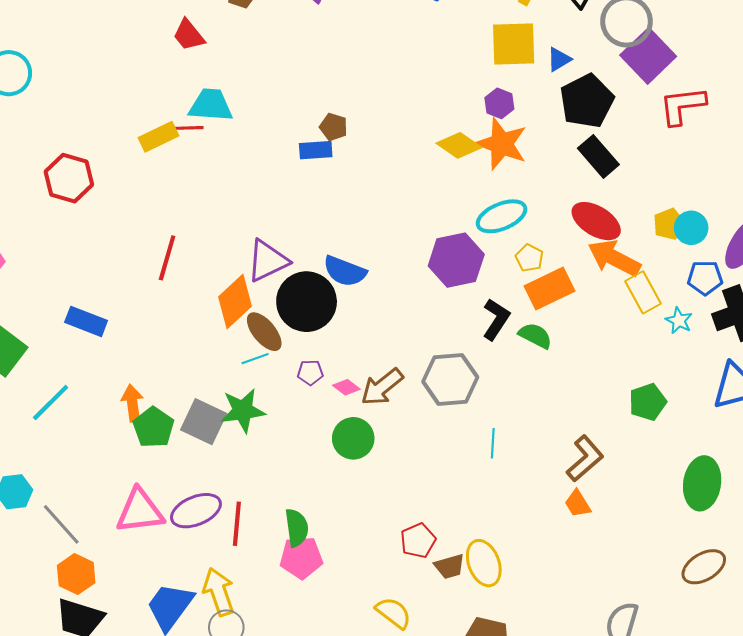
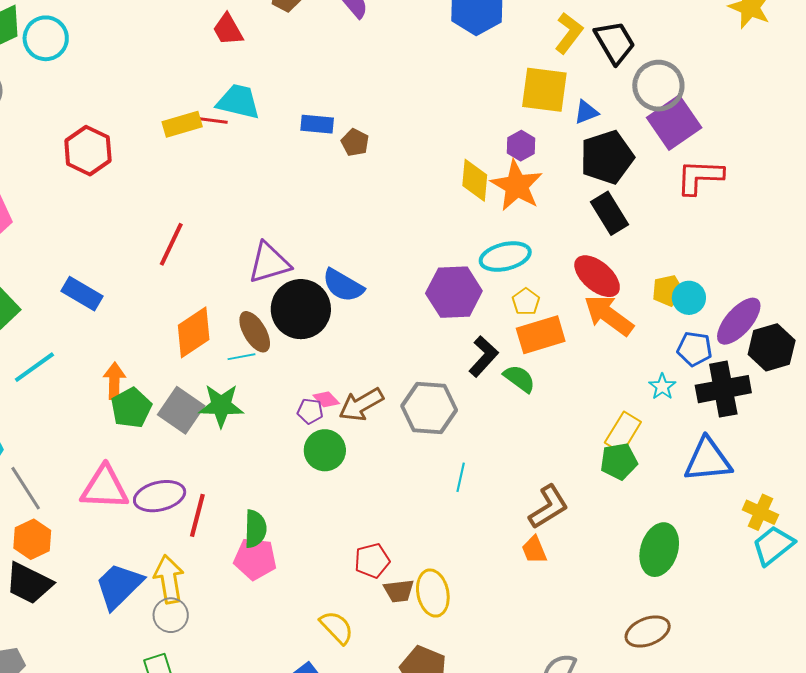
yellow diamond: (459, 145) -> (475, 180), turned 51
blue rectangle: (316, 150) -> (317, 124), moved
yellow rectangle: (643, 292) -> (623, 432), moved, turned 51
orange diamond: (235, 301) -> (194, 332), moved
purple pentagon: (310, 372) -> (310, 411), moved

